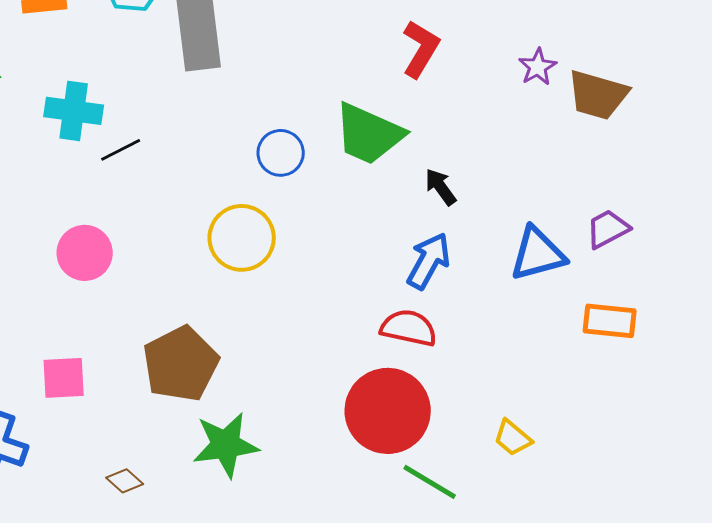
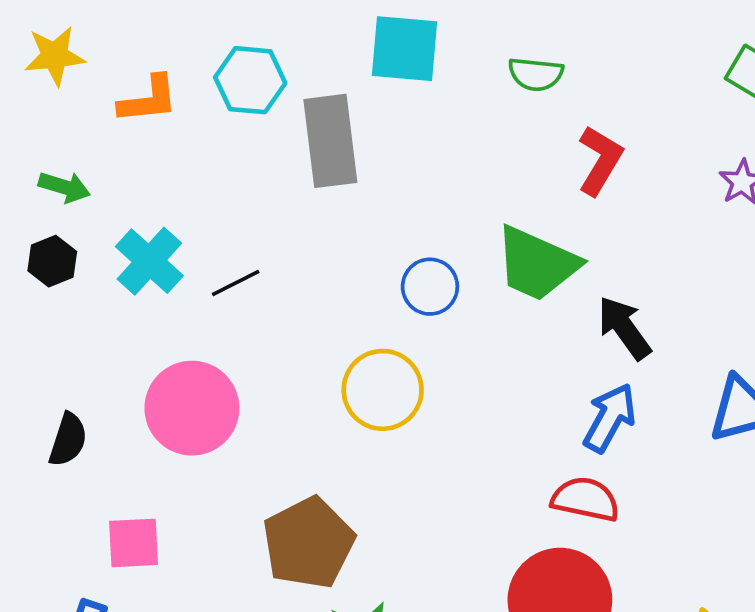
cyan cross: (74, 111) -> (149, 261), moved, turned 34
black arrow: (441, 187) -> (624, 328), size x1.4
pink circle: (85, 253) -> (192, 408), size x1.4
pink square: (64, 378) -> (134, 543), moved

